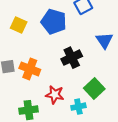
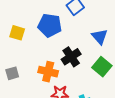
orange cross: (30, 69) -> (48, 72), moved
green square: (94, 88) -> (102, 67), moved

